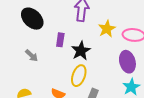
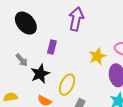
yellow star: (107, 29) -> (97, 56), moved
black star: (81, 51) -> (40, 74), moved

